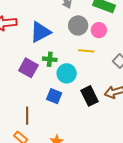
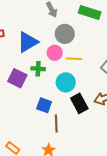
pink circle: (99, 30) -> (55, 53), moved
cyan circle: (67, 73) -> (66, 82), moved
brown line: (27, 116) -> (56, 123), moved

